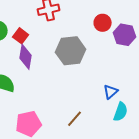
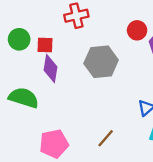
red square: (21, 36) -> (45, 45), turned -35

